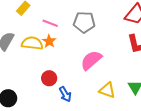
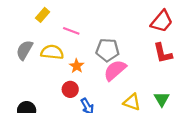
gray pentagon: (84, 22) -> (107, 50), moved
orange star: (49, 41) -> (77, 66), moved

